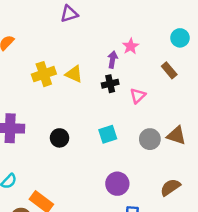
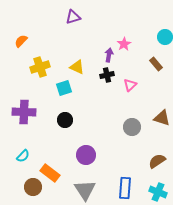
yellow cross: (44, 74) -> (40, 67), moved
cyan square: (108, 134) -> (64, 88), moved
gray circle: (150, 139) -> (132, 127), moved
purple circle: (117, 184) -> (86, 155), moved

